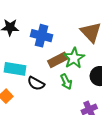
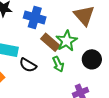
brown rectangle: (58, 60) -> (50, 42), turned 66

